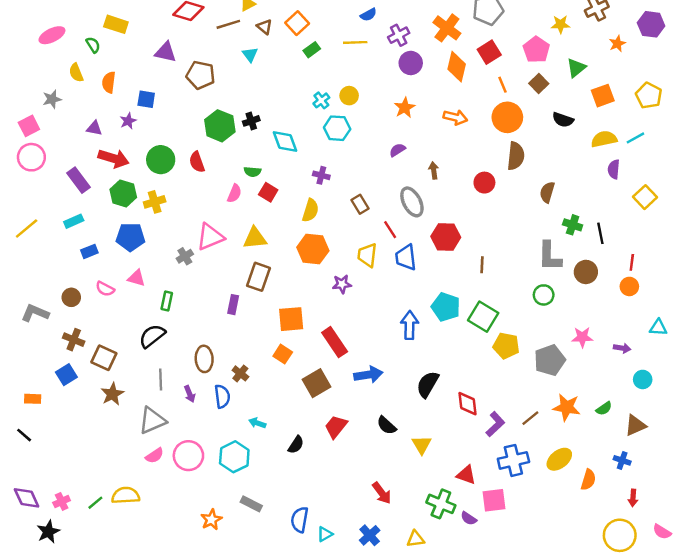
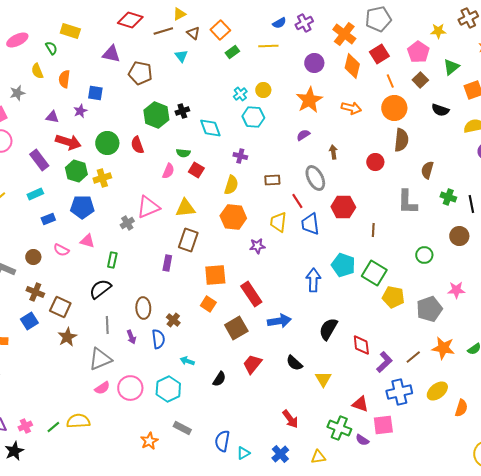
purple cross: (399, 35) -> (304, 23), moved
orange star: (405, 108) -> (309, 100), size x1.5
brown rectangle: (360, 204) -> (272, 180), turned -63
gray L-shape: (550, 256) -> (407, 202), moved

